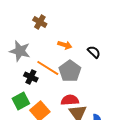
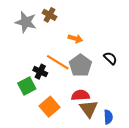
gray star: (20, 51) -> (26, 22), moved
black semicircle: (94, 52) -> (110, 58), moved
green square: (21, 101) -> (27, 86), moved

